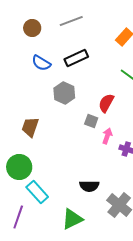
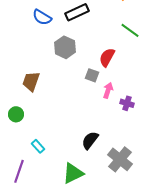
green circle: (19, 167) -> (16, 114), moved, size x0.6
black semicircle: (89, 186) -> (90, 140), turned 126
cyan rectangle: (37, 192) -> (38, 146), size x0.6

